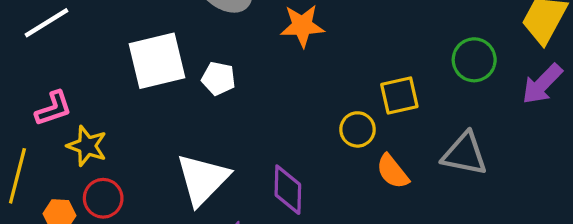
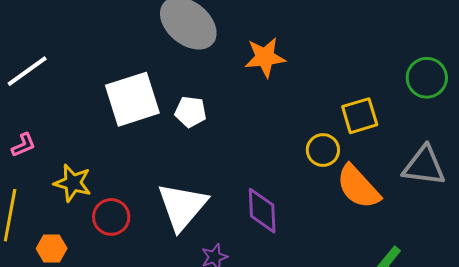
pink L-shape: (53, 108) -> (23, 145), moved, size x0.7
orange semicircle: (393, 172) -> (358, 187), size x1.4
red circle: (103, 198) -> (111, 217), moved

